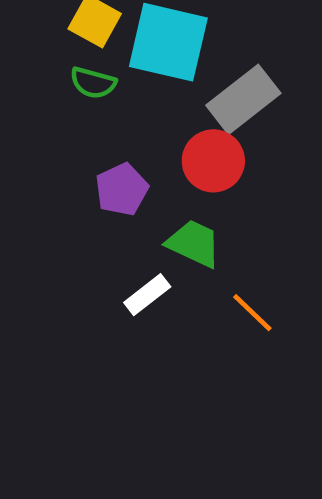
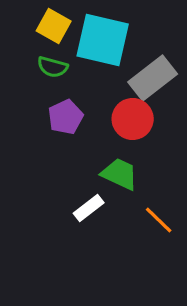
purple pentagon: (122, 189) -> (66, 117), moved

